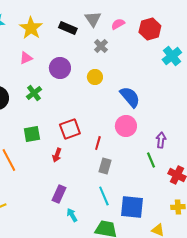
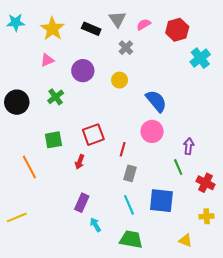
blue square: (132, 207) -> (161, 201), moved

